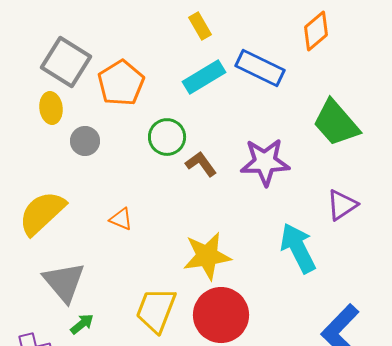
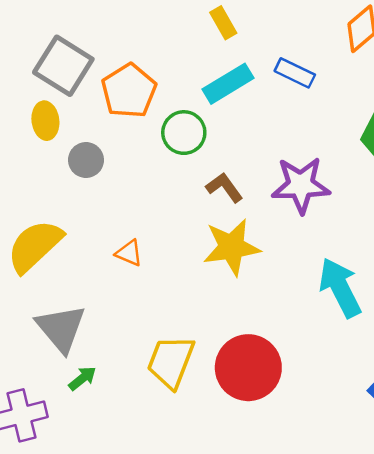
blue rectangle: (260, 68) -> (295, 73), size x0.7
green circle: (167, 137) -> (184, 133), moved
yellow star: (207, 256) -> (232, 247), moved

